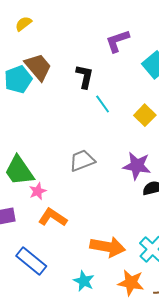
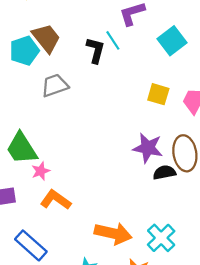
cyan line: (103, 104) -> (113, 40), moved
yellow square: (145, 115) -> (158, 94), turned -30
gray trapezoid: (82, 161) -> (55, 85), moved

